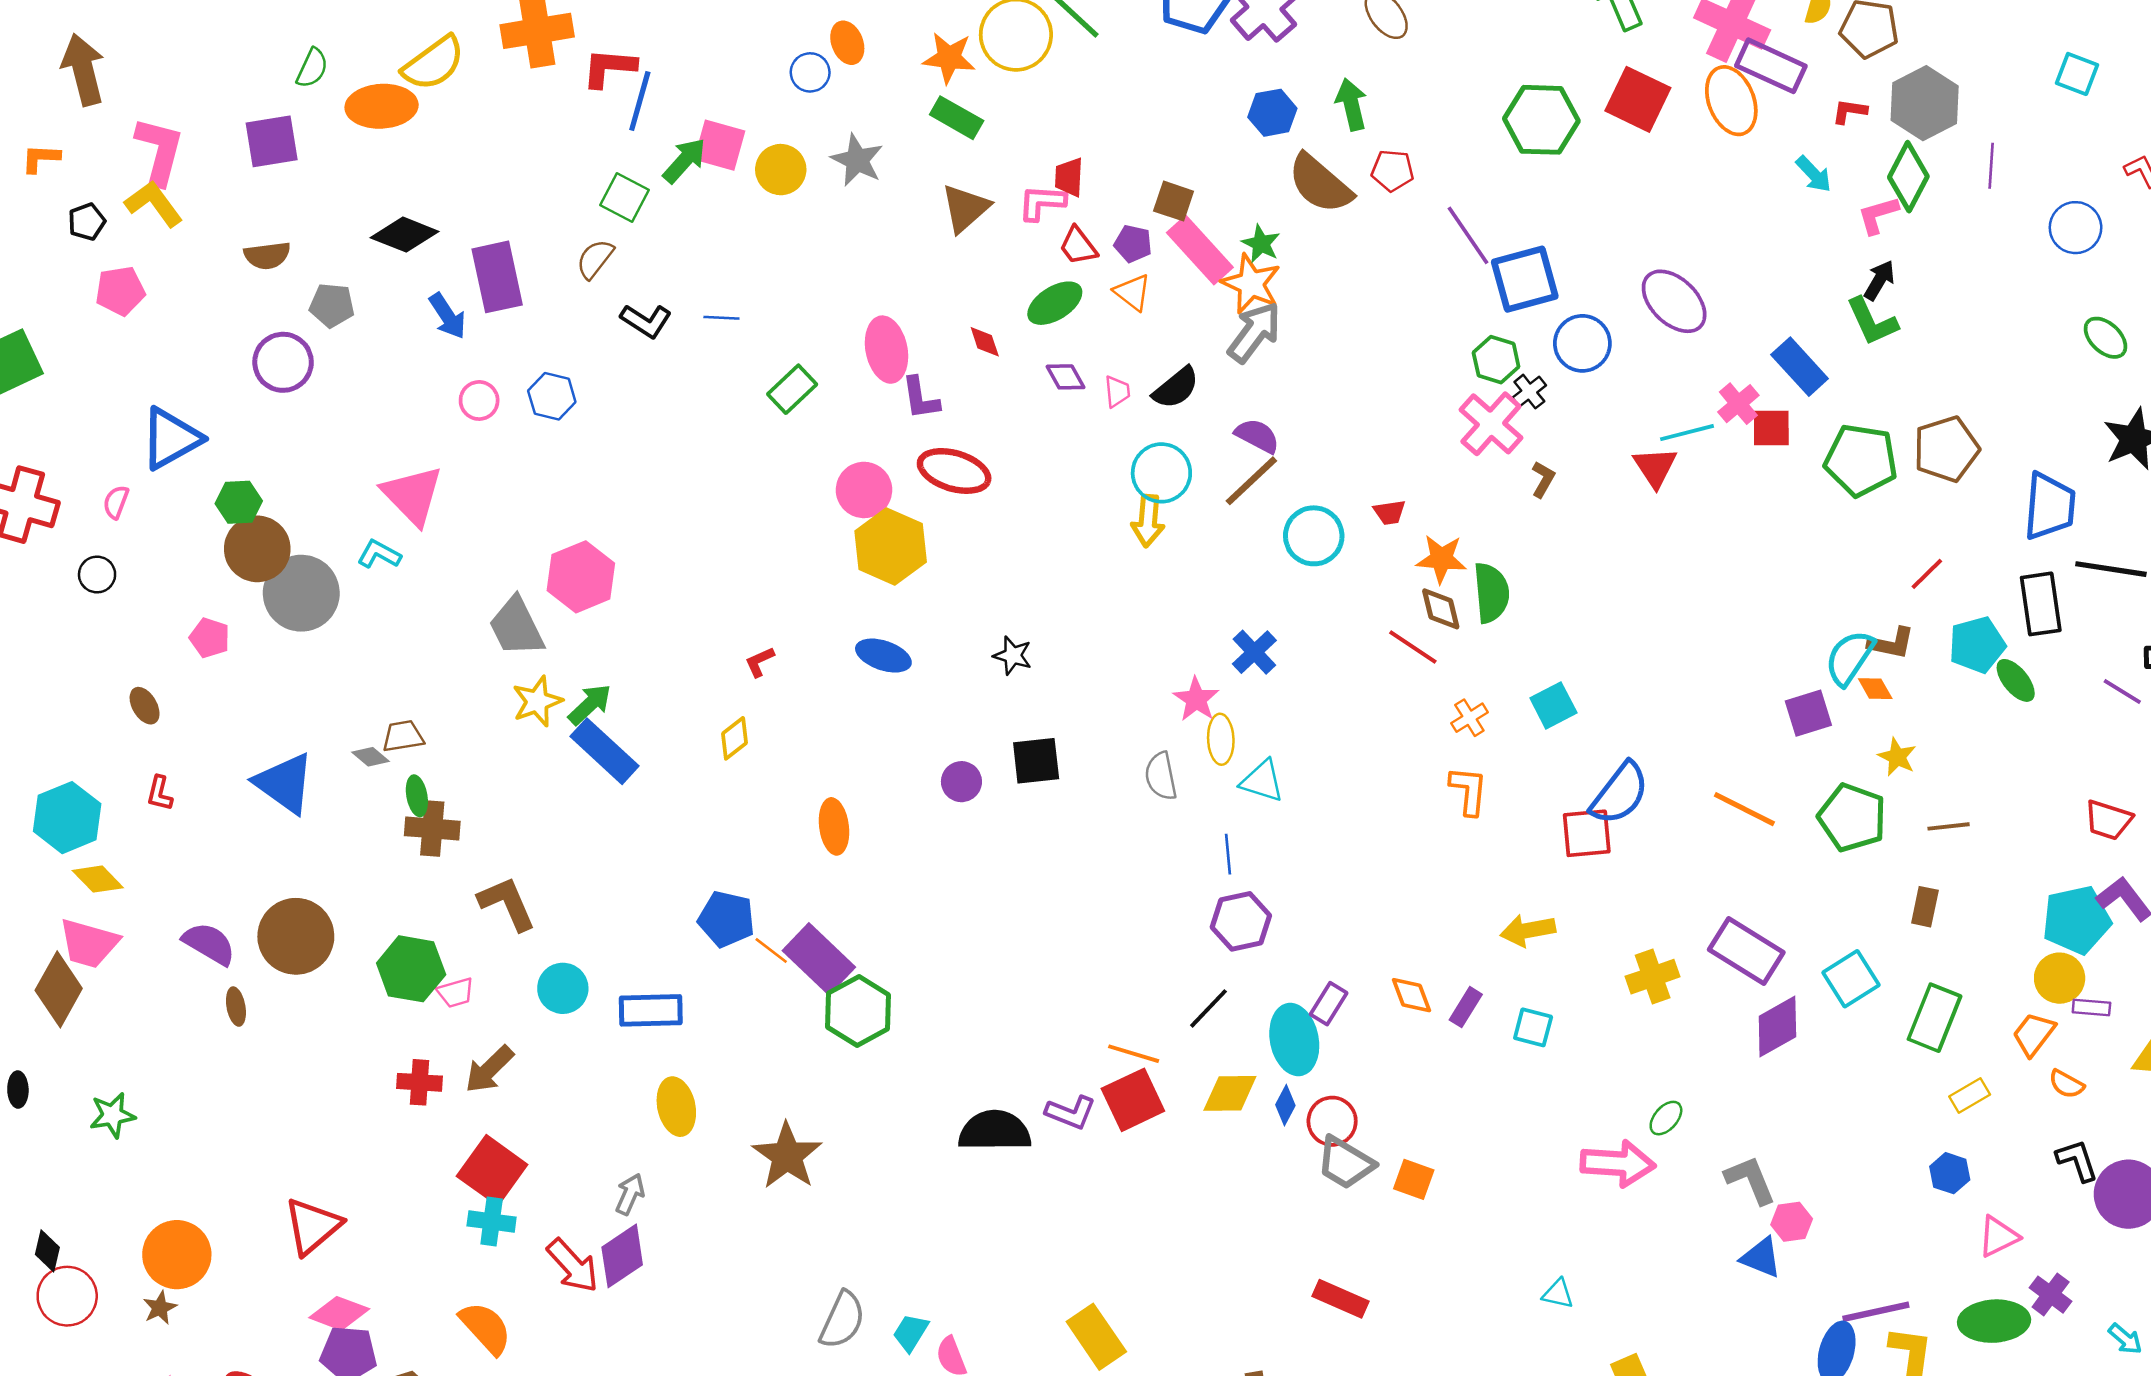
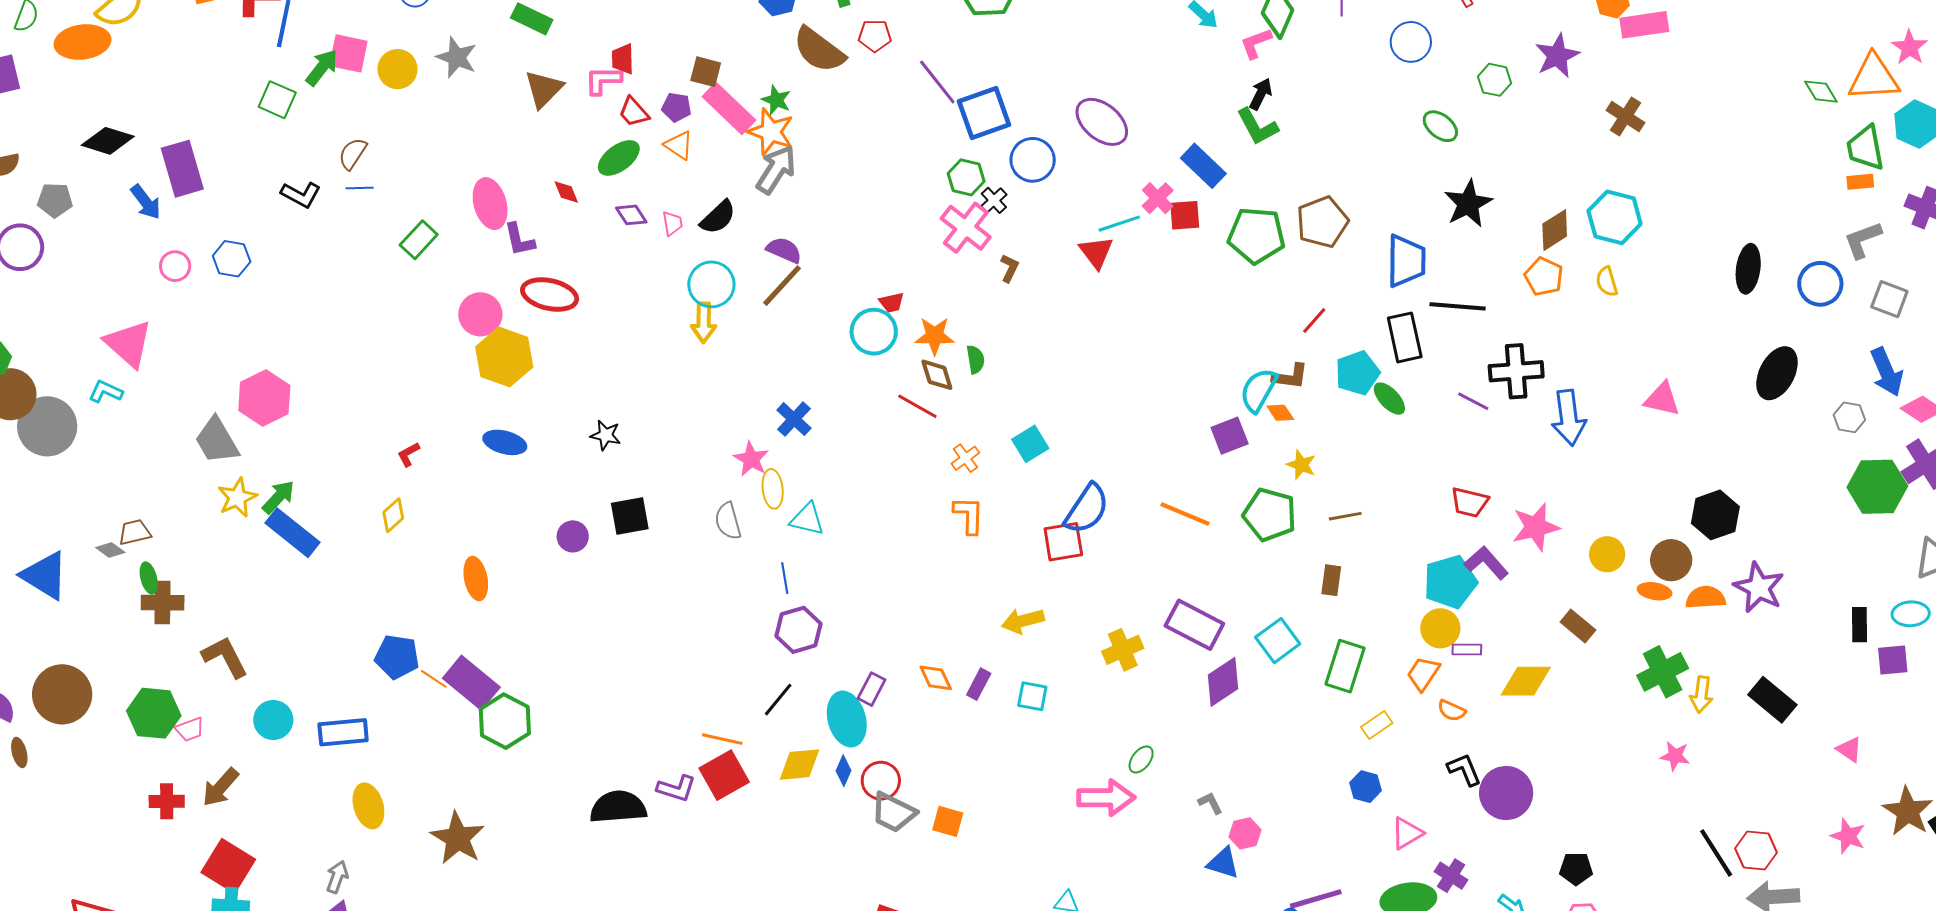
brown semicircle: (595, 259) -> (353, 154), moved
cyan circle: (1314, 536) -> (874, 332), moved
green semicircle: (1491, 593) -> (975, 359), size x0.6
gray L-shape: (1750, 1180) -> (1210, 803), size x0.6

